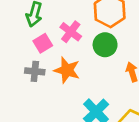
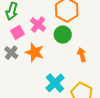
gray cross: (35, 71) -> (11, 53), turned 32

